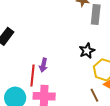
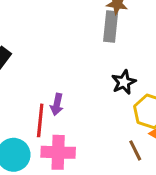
gray rectangle: (96, 14) -> (111, 26), moved

